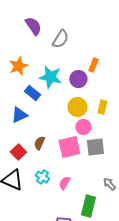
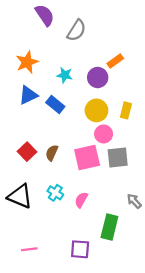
orange rectangle: (93, 65) -> (115, 61), turned 32
cyan star: (50, 77) -> (65, 75), size x0.6
blue rectangle: (32, 93) -> (55, 105), moved
blue triangle: (19, 115) -> (28, 95), moved
red square: (18, 152) -> (27, 152), moved

